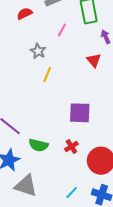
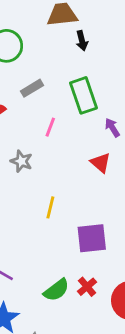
yellow line: (47, 75) -> (50, 207), moved
green semicircle: (38, 145) -> (56, 290), moved, turned -42

